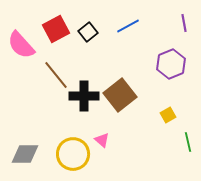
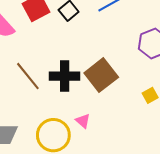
brown line: (56, 75) -> (28, 76), moved

